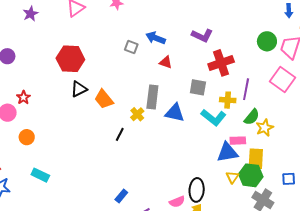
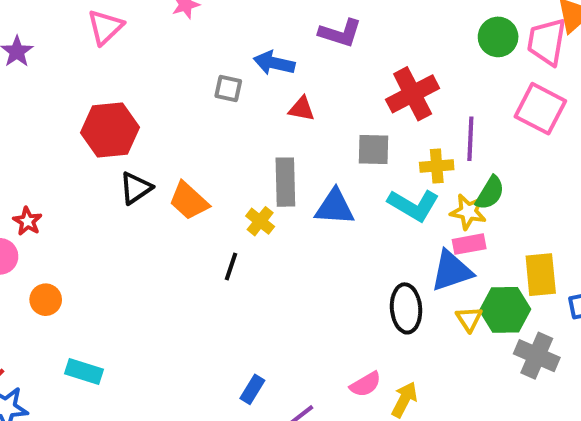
purple L-shape: (202, 36) -> (340, 33), moved
yellow star: (265, 128) -> (468, 212), moved, turned -30
yellow rectangle: (256, 159) -> (541, 275), moved
black ellipse: (197, 190) -> (406, 308), moved

